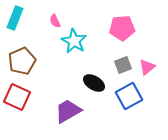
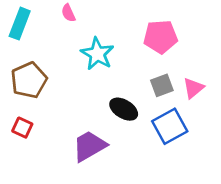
pink semicircle: (55, 21) -> (68, 13), moved
red square: (17, 97) -> (22, 128), size x0.6

